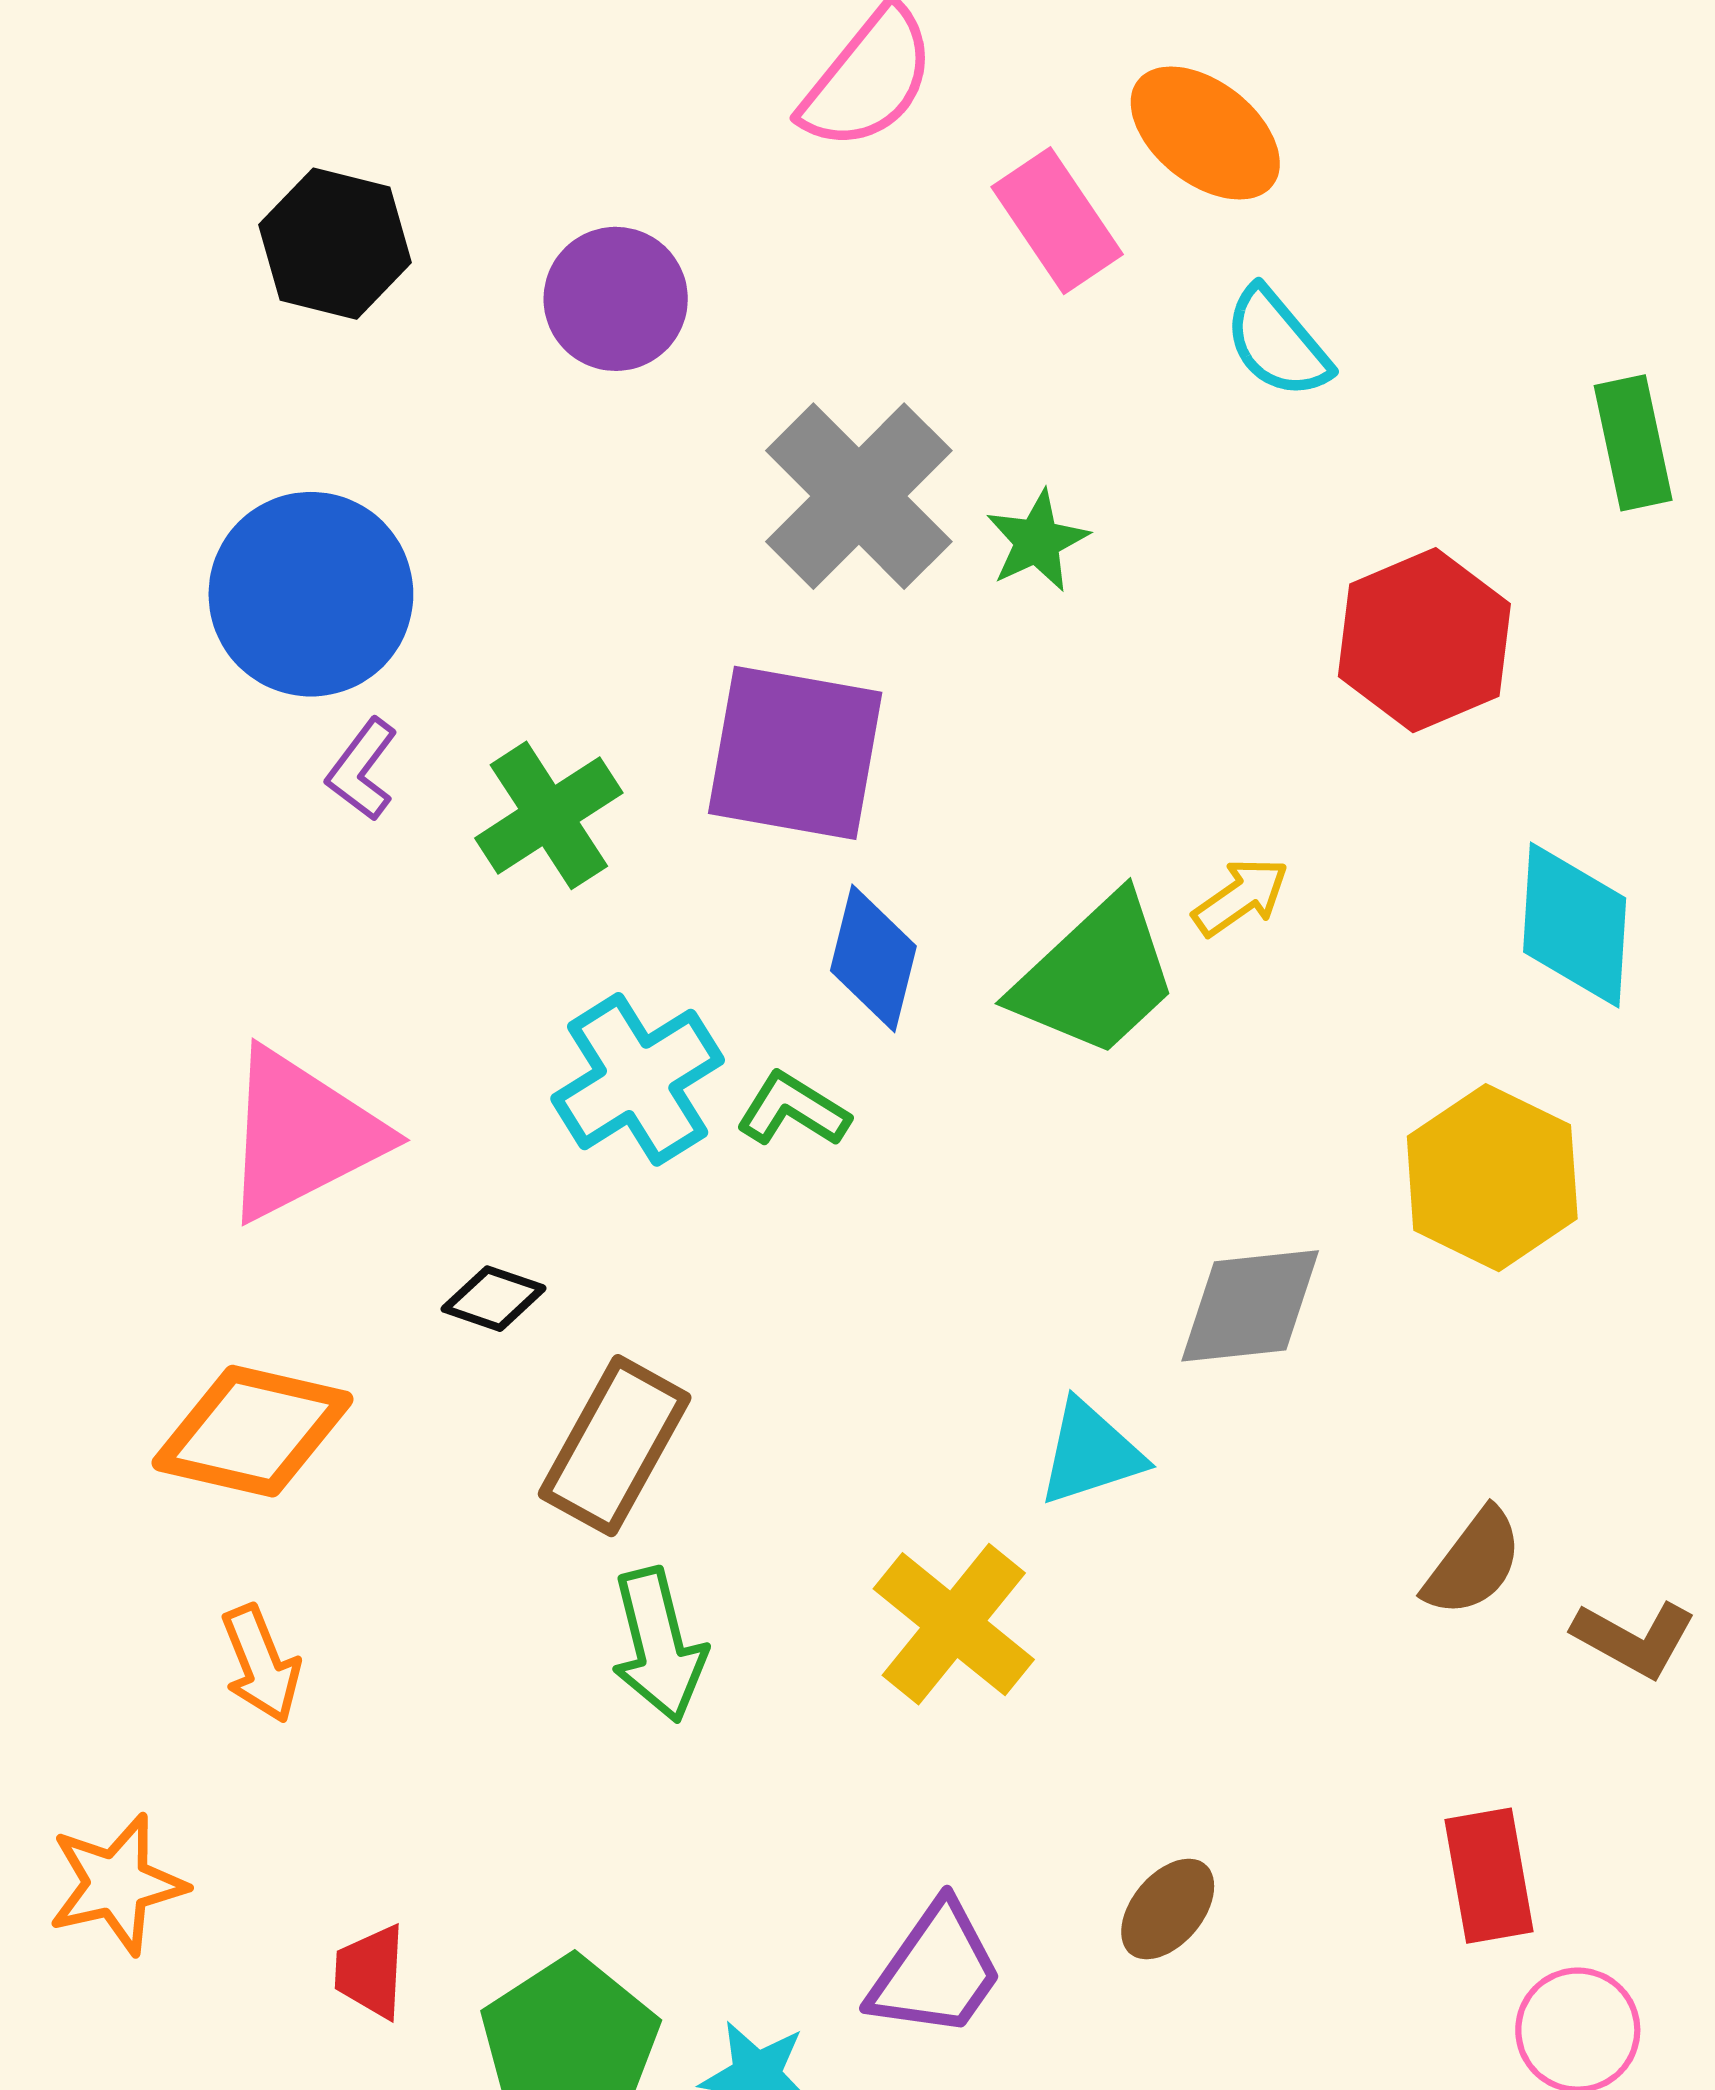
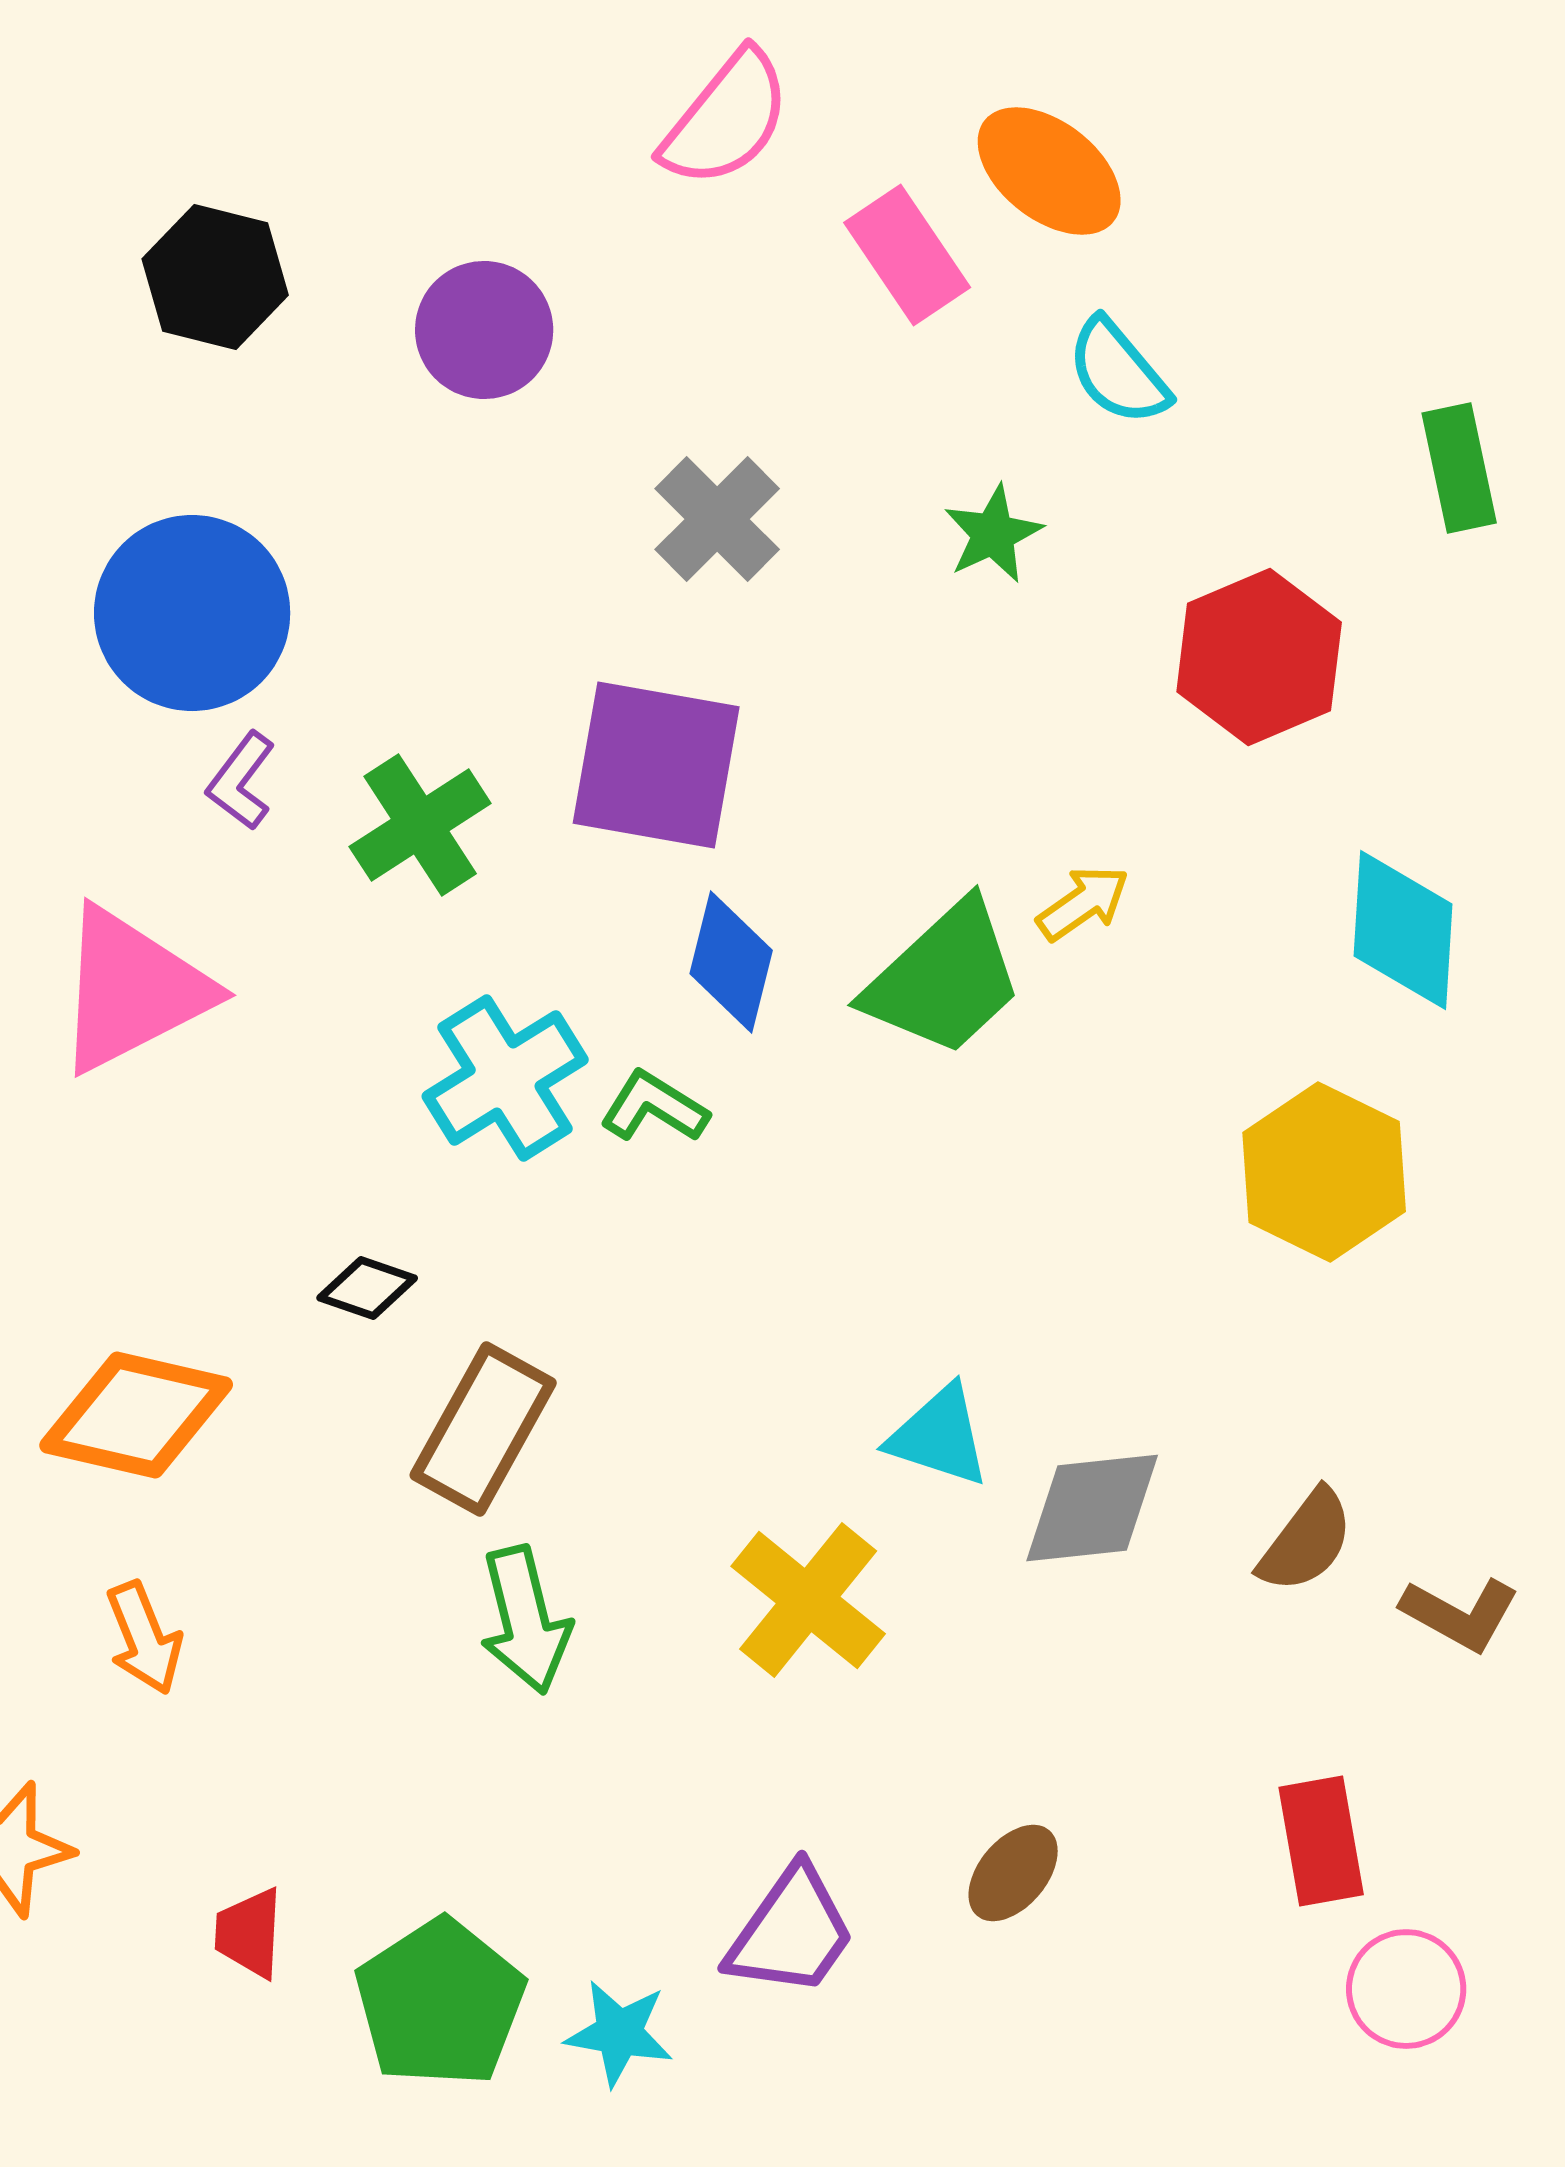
gray cross: (859, 496) -> (717, 519), size x0.7
green star: (1037, 541) -> (993, 534), moved
pink triangle: (302, 1135) -> (132, 990), moved
gray diamond: (1250, 1306) -> (1092, 1508), moved
cyan triangle: (1090, 1453) -> (939, 1436), turned 36

